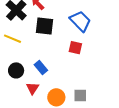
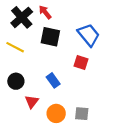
blue rectangle: (41, 67) -> (53, 80), moved

